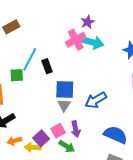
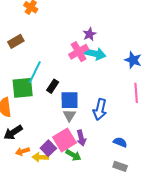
black rectangle: (47, 66) -> (53, 86), moved, turned 56
green square: (17, 75) -> (23, 88), size x1.6
blue arrow: (96, 100) -> (100, 109), turned -45
pink square: (58, 131) -> (64, 140), size x1.6
blue semicircle: (116, 135) -> (120, 142), size x0.6

